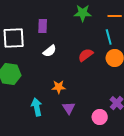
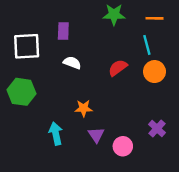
white semicircle: (50, 51) -> (72, 63), turned -120
pink circle: (100, 117) -> (123, 146), moved

